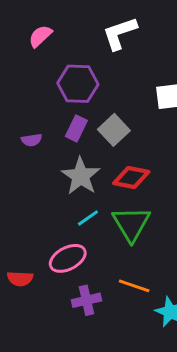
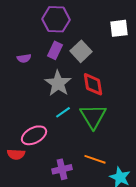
red diamond: (131, 178) -> (93, 84), turned 70
pink ellipse: (68, 258) -> (34, 135), moved

